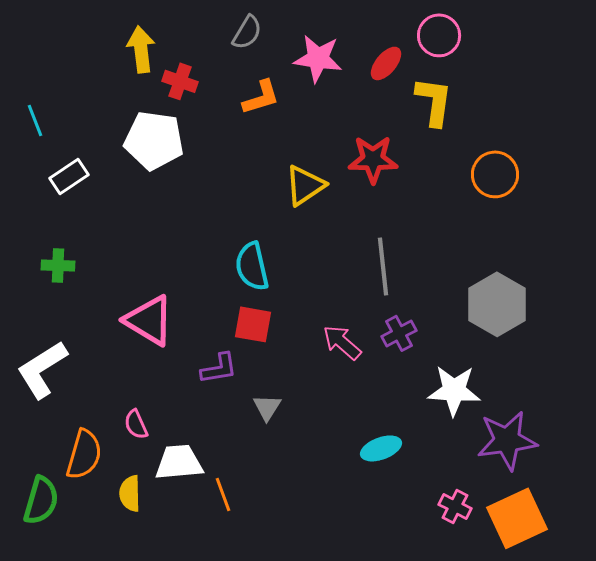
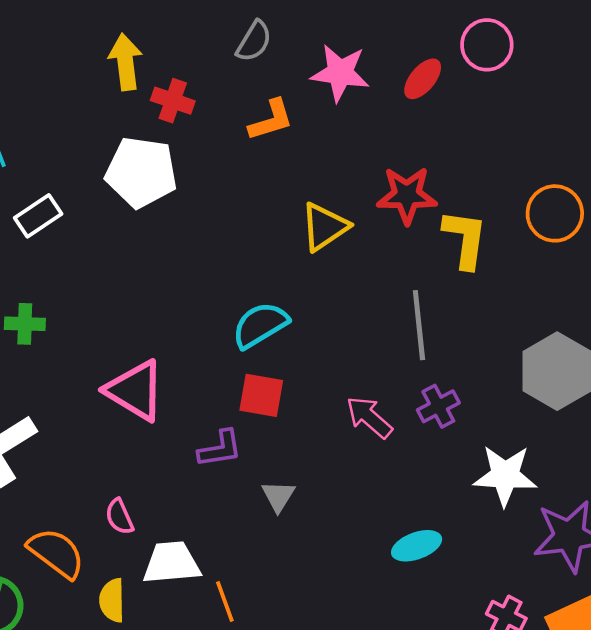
yellow L-shape: (434, 101) -> (465, 239), moved
cyan semicircle: (252, 266) -> (260, 325), turned 72
orange semicircle: (84, 454) -> (56, 553), turned -69

